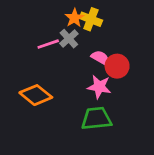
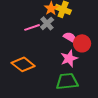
pink star: (99, 87) -> (69, 58), turned -30

